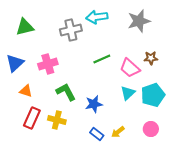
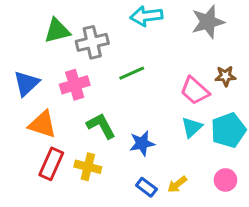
green triangle: (25, 27) -> (57, 31), moved
gray cross: (71, 30) -> (92, 42), moved
green line: (102, 59) -> (132, 73), moved
orange triangle: (26, 91) -> (42, 124), size x1.5

